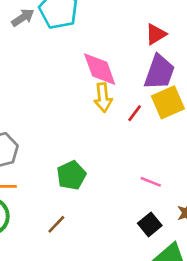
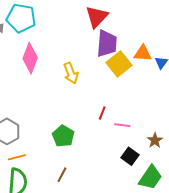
red triangle: (156, 34) -> (97, 17), size x1.4
pink diamond: (100, 69) -> (30, 58), moved, turned 56
red line: (135, 113) -> (102, 113), moved

